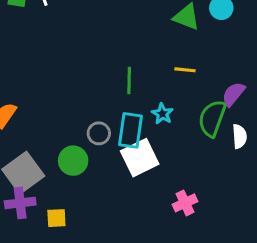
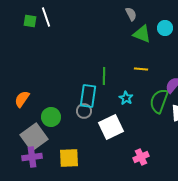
cyan rectangle: (131, 130) -> (88, 96), moved
green circle: (73, 161) -> (51, 117), moved
yellow square: (56, 218) -> (69, 158), moved, size x1.5

